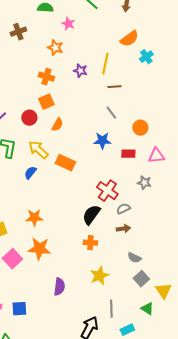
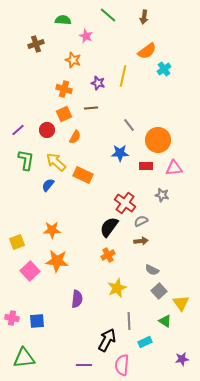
brown line: (114, 87) -> (91, 108), moved
orange circle: (140, 128) -> (158, 140), size x1.6
orange cross: (90, 243) -> (108, 255), turned -32

